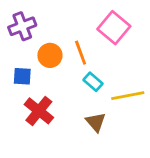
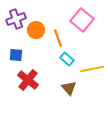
orange circle: (50, 55) -> (36, 30), moved

